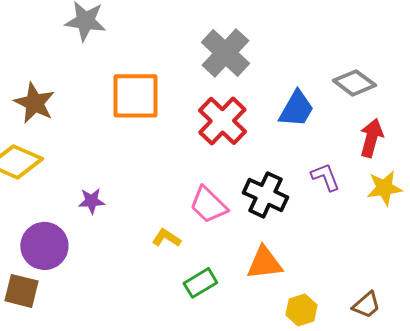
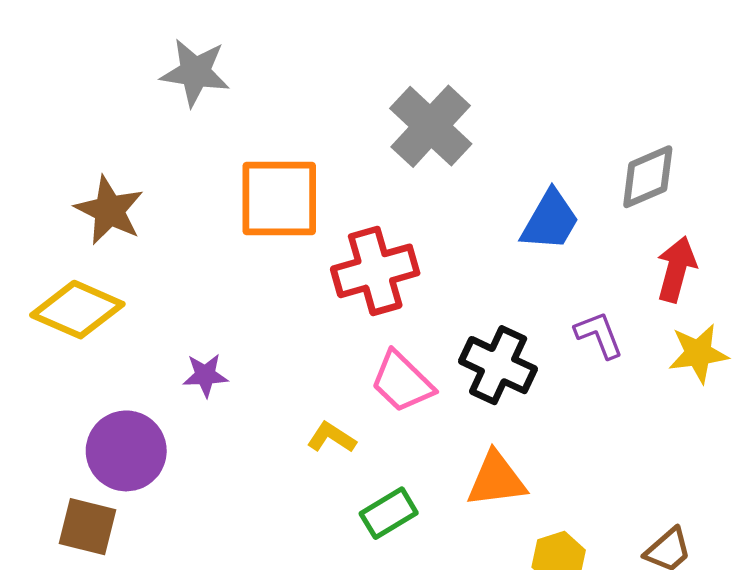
gray diamond: (354, 83) -> (648, 177), turned -60
red cross: (222, 121) -> (375, 271), moved, turned 30

